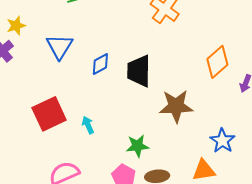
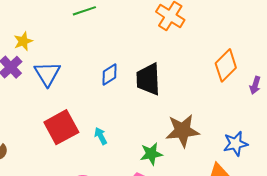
blue triangle: (60, 47) -> (47, 74), moved
brown star: (176, 106) -> (183, 131), moved
blue star: (222, 141) -> (236, 144), turned 30

